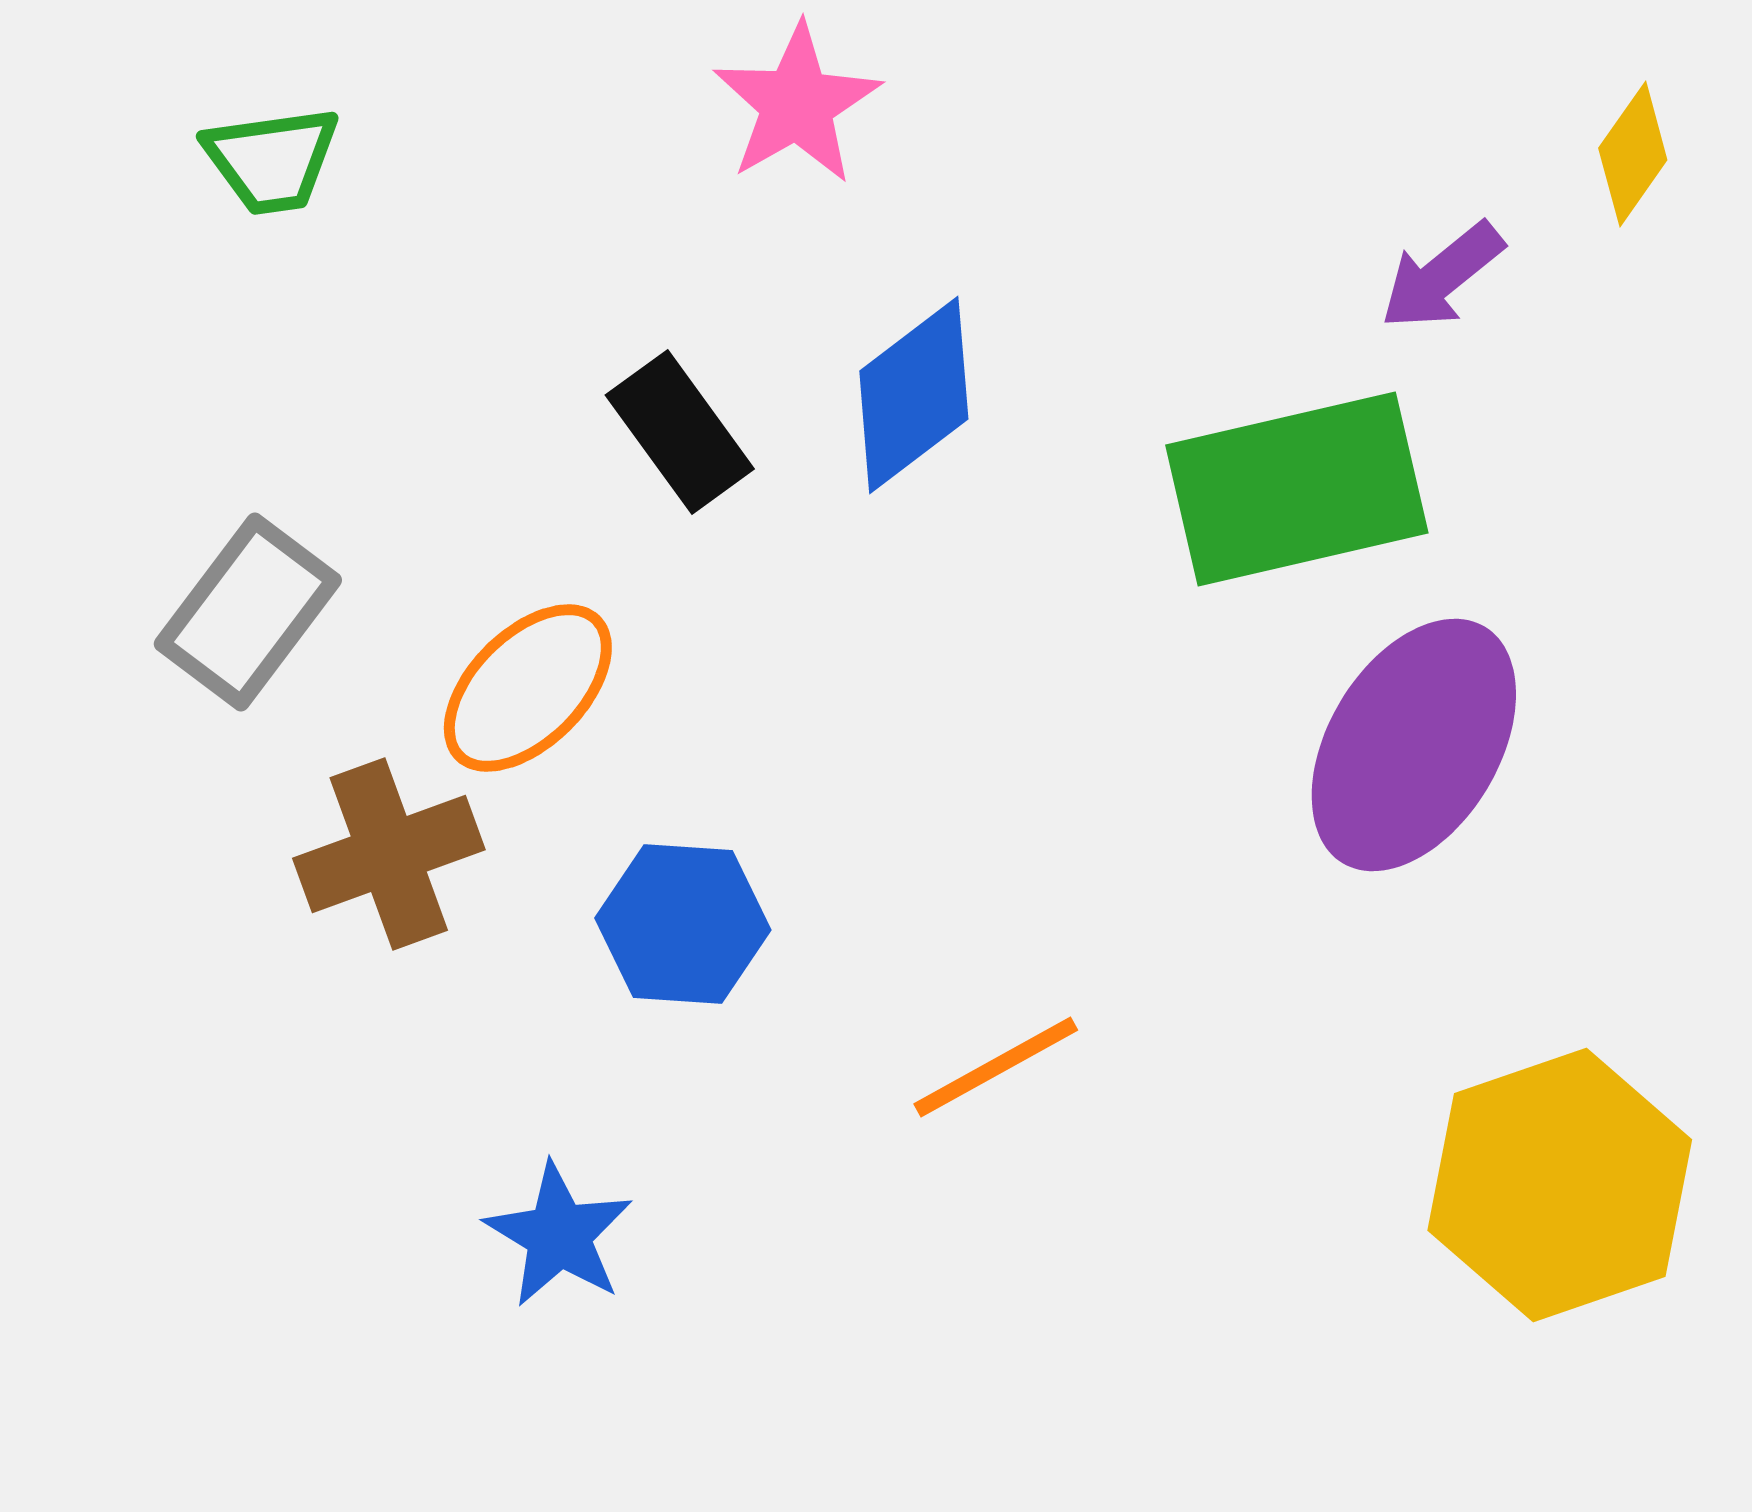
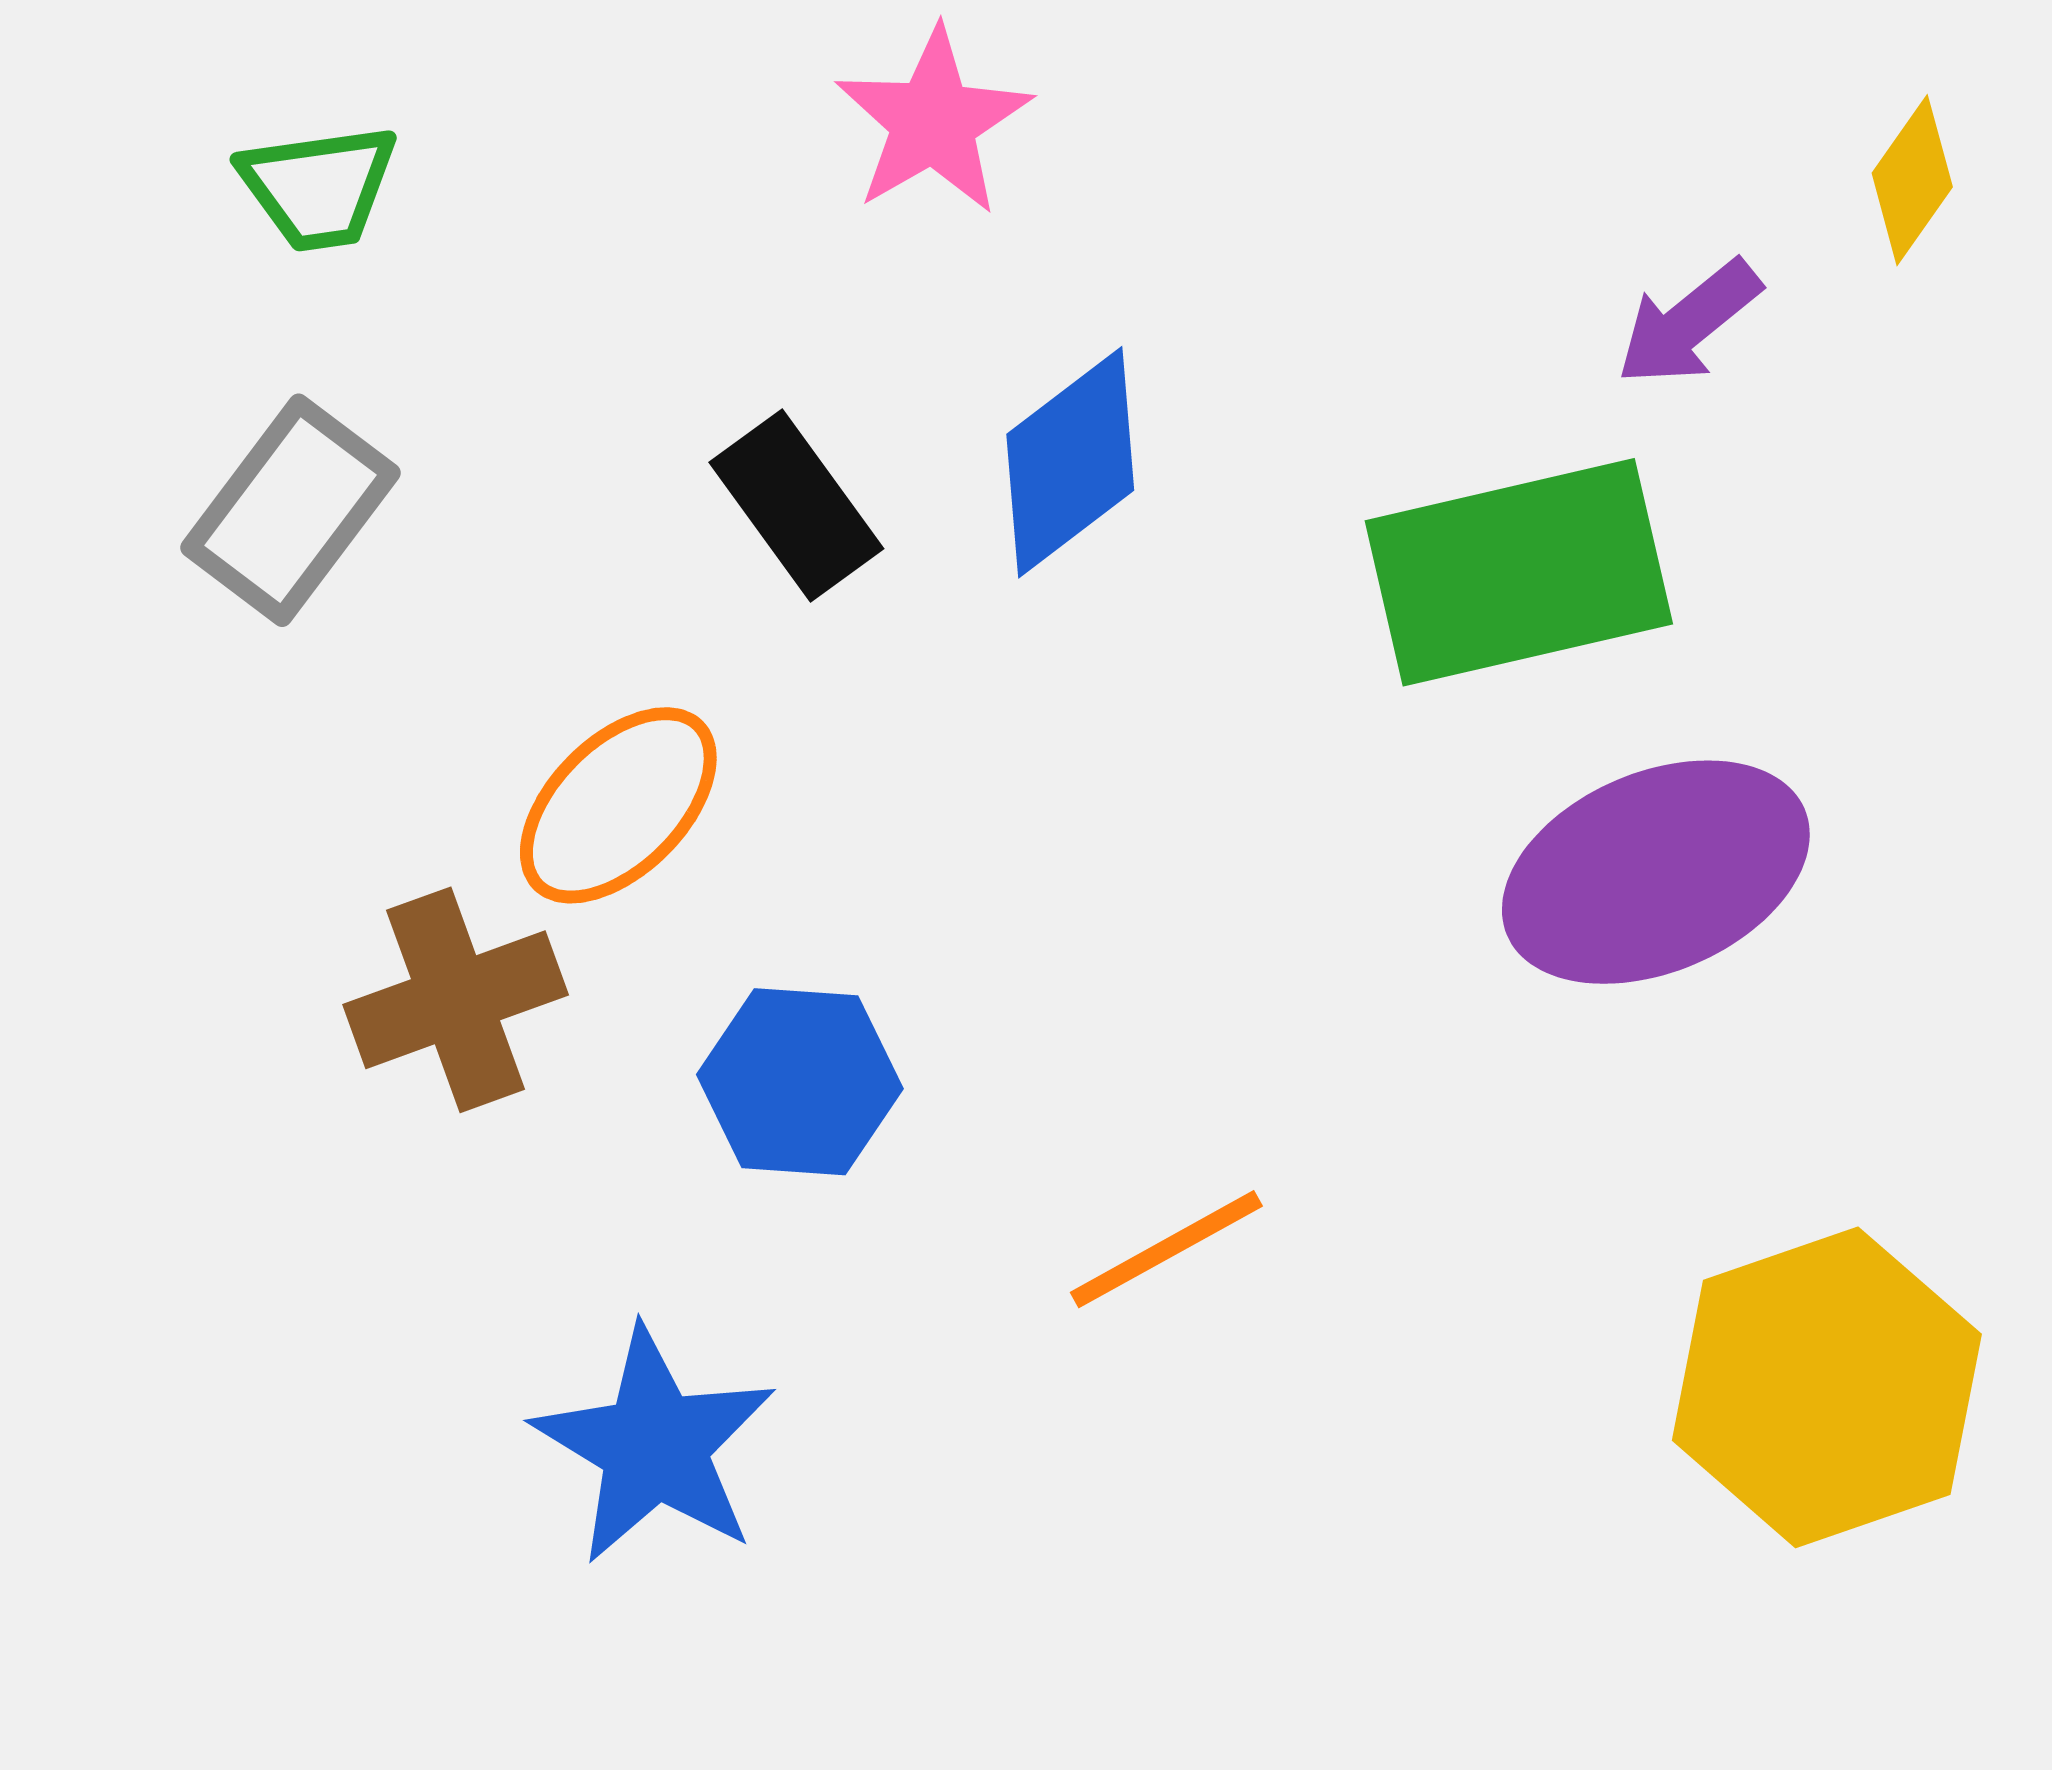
gray rectangle: (248, 612) -> (290, 510), moved
purple ellipse: (1414, 745) -> (1656, 872), turned 36
blue star: (559, 1235) -> (655, 1446), size x1.4

